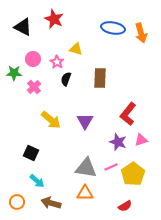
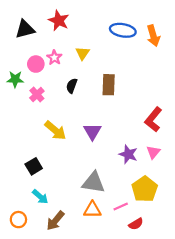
black triangle: (23, 27) -> (25, 29), turned -42
yellow triangle: (76, 49) -> (83, 53), turned 48
pink star: (57, 62) -> (54, 58), moved
red L-shape: (128, 114) -> (153, 120), moved
pink triangle: (141, 140) -> (153, 152), turned -32
black square: (31, 153) -> (34, 166), turned 35
pink line: (111, 167) -> (121, 207), moved
brown arrow: (51, 203) -> (55, 221), turned -66

